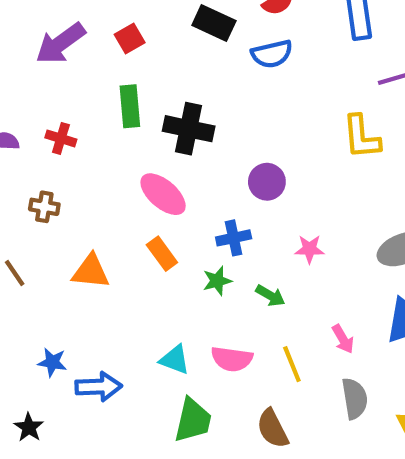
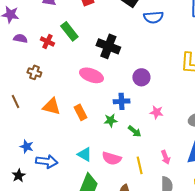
green rectangle: (130, 106) -> (69, 31), moved, turned -42
pink ellipse: (163, 194) -> (91, 75), turned -30
orange rectangle: (162, 254) -> (81, 112), moved
black star: (29, 427) -> (19, 176), moved

